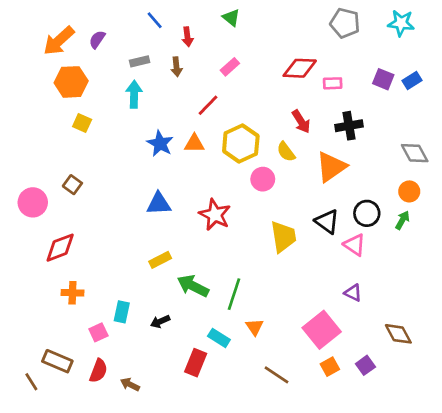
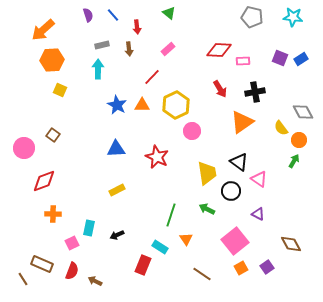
purple semicircle: (97, 39) -> (88, 15), moved, turned 128
yellow semicircle: (286, 152) -> (281, 128), moved
black circle: (367, 213) -> (231, 191), moved
green arrow: (193, 286) -> (207, 209), moved, size x0.7

